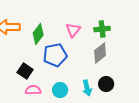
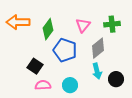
gray diamond: (100, 53) -> (98, 48), moved
blue pentagon: (55, 55) -> (65, 50), turned 30
cyan arrow: (87, 88) -> (97, 71), moved

